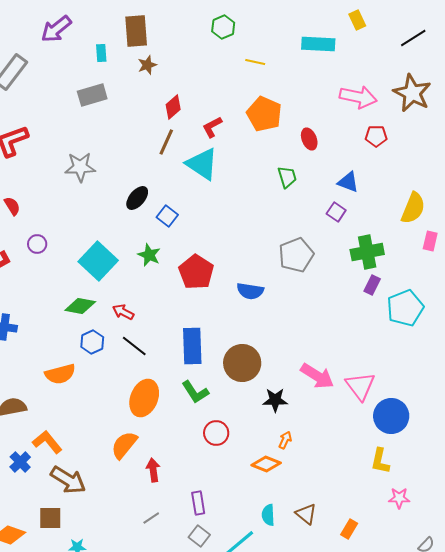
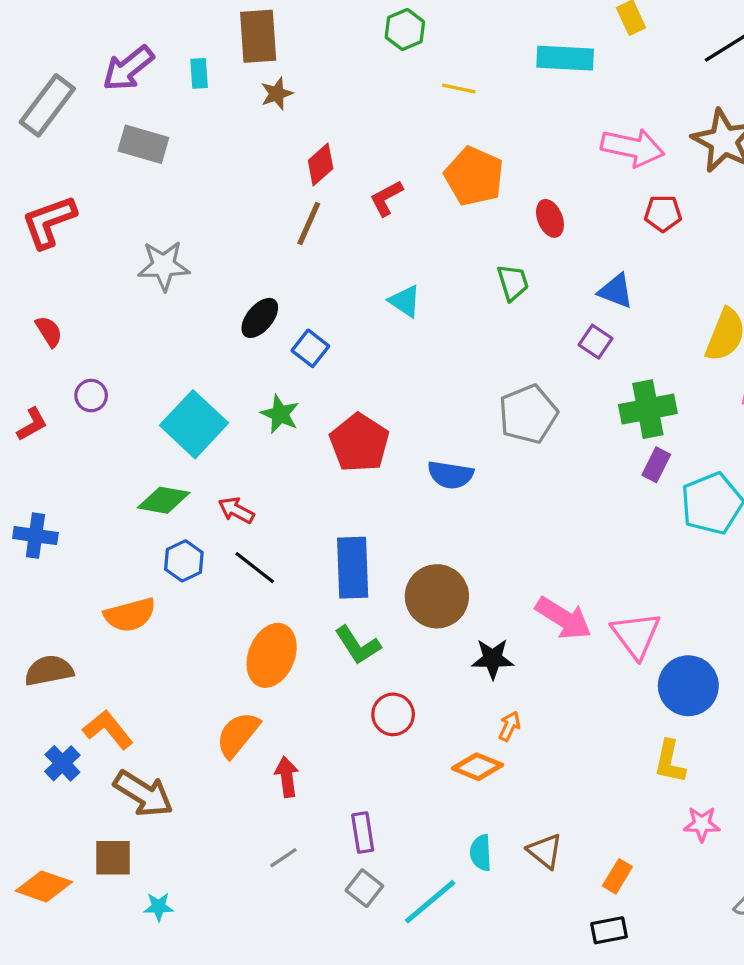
purple arrow: (56, 29) -> (128, 68), moved
gray rectangle: (92, 95) -> (143, 144), moved, turned 32
cyan triangle: (202, 164) -> (405, 301), moved, size x0.6

